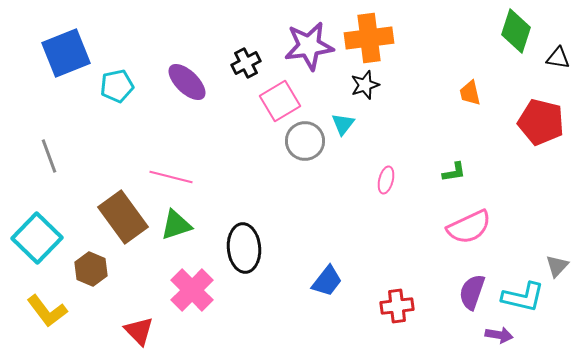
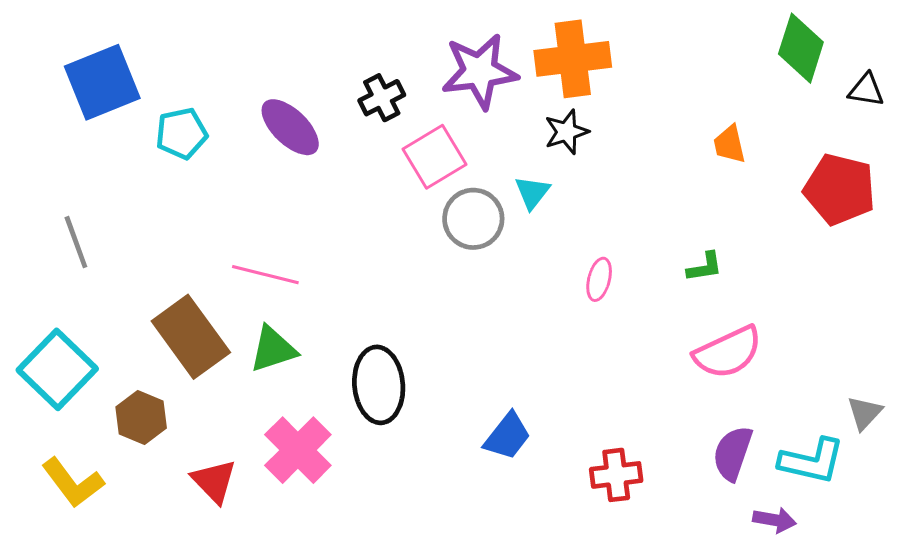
red triangle: (139, 331) -> (214, 481), moved

